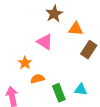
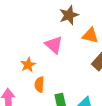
orange semicircle: (37, 79) -> (39, 84), turned -80

